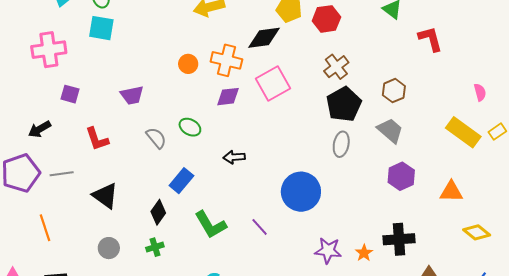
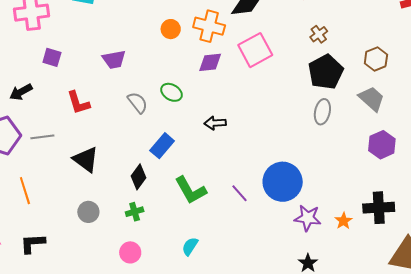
brown cross: (336, 67) -> (319, 34), size x0.7
blue circle: (301, 192) -> (283, 182), moved

